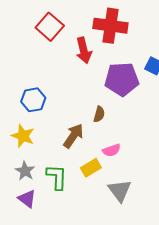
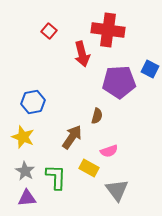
red square: (50, 27) -> (49, 31), size x0.6
yellow rectangle: (91, 168) -> (89, 168), turned 60
purple triangle: (27, 199) -> (27, 198), turned -42

